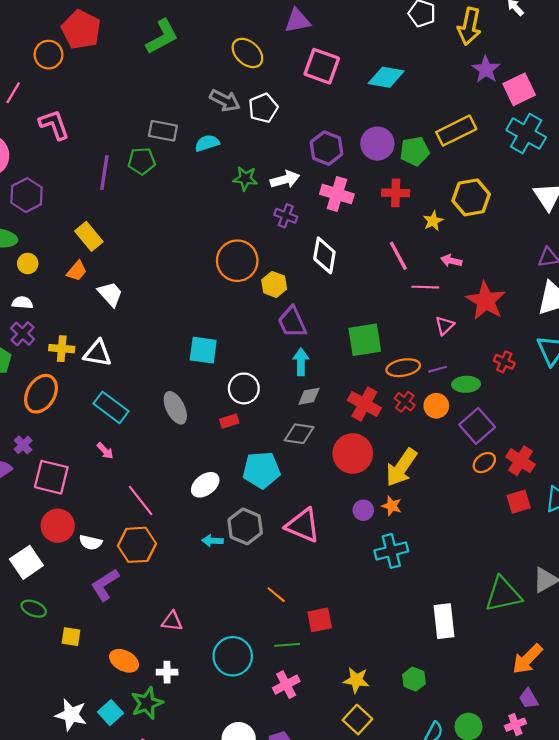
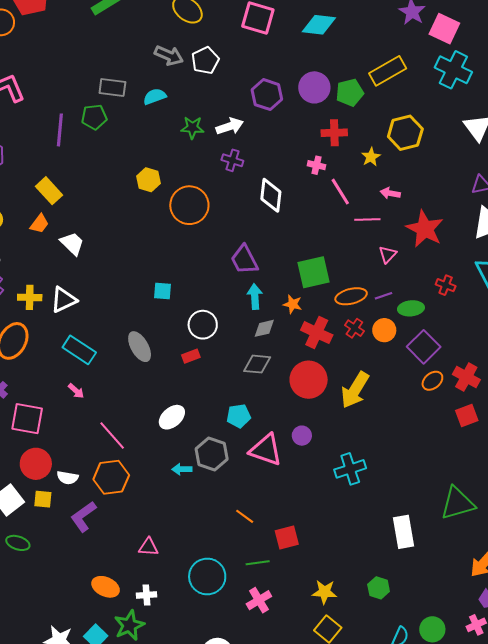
pink square: (519, 89) -> (444, 29), turned -36
pink cross: (337, 194) -> (316, 165), moved, size x0.6
yellow hexagon: (274, 284) -> (149, 180), moved
cyan square: (203, 350) -> (162, 291), size x0.7
white triangle: (98, 353) -> (64, 300), turned -32
cyan pentagon: (261, 470) -> (239, 416), moved, size x0.7
orange star: (392, 506) -> (293, 304), moved
purple circle: (363, 510) -> (302, 436), moved
yellow square: (71, 637) -> (43, 499), moved

